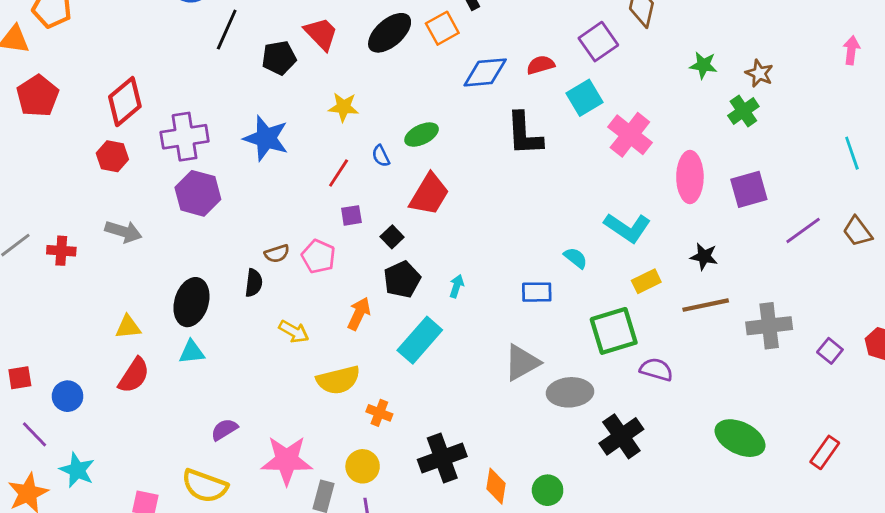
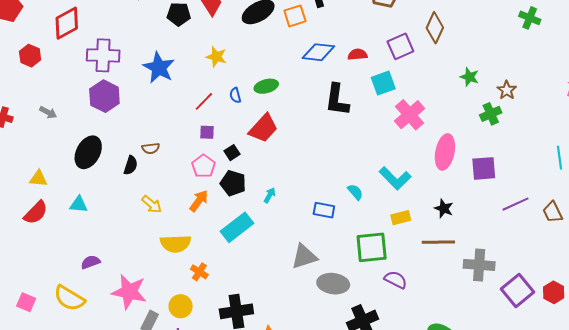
red hexagon: (112, 156) -> (30, 56), moved
gray arrow: (123, 232) -> (48, 112), size x0.7
pink pentagon: (318, 256) -> (203, 166), moved
black pentagon: (402, 279) -> (233, 183), turned 30
black ellipse: (191, 302) -> (88, 152), moved
purple square: (830, 351) -> (518, 290), size x1.8

